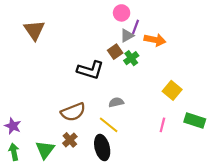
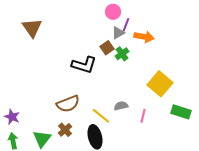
yellow square: (172, 90) -> (160, 84), size x1.4
gray semicircle: (116, 102) -> (121, 106), moved
pink line: (162, 125) -> (143, 116), moved

